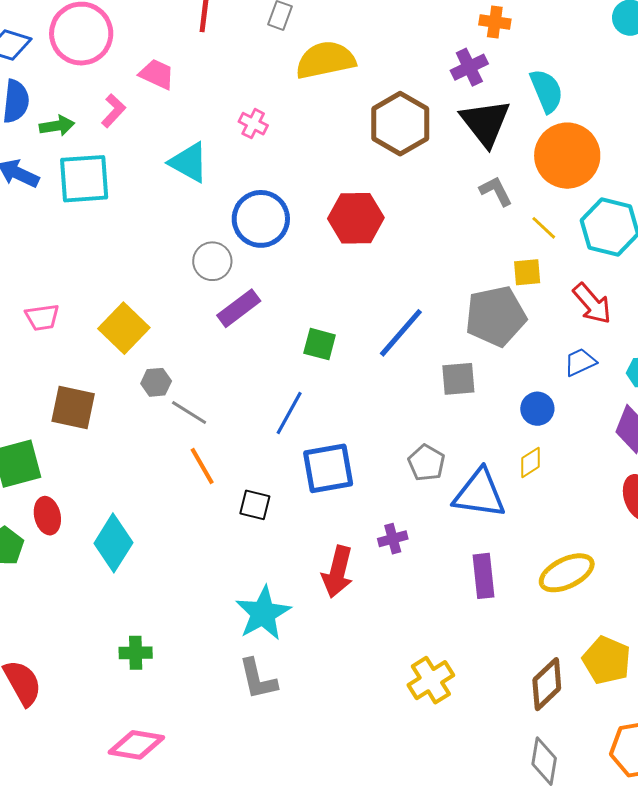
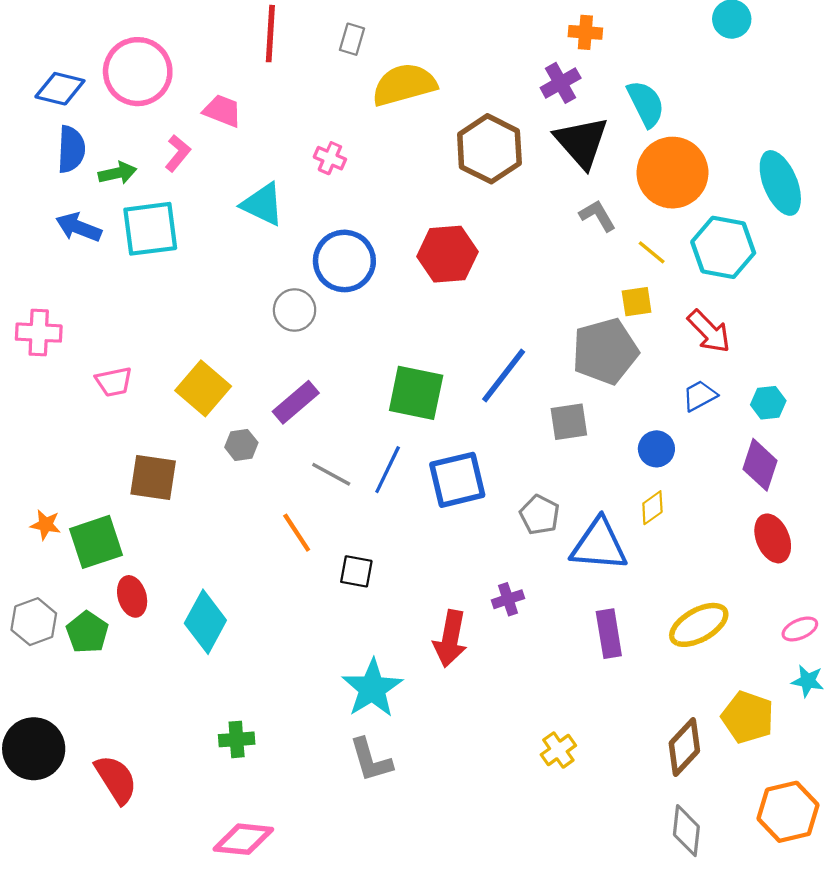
purple rectangle: (239, 308) -> (296, 402), moved
green square: (320, 344) -> (416, 393), size x1.6
gray line: (189, 413) -> (331, 474), moved
blue square: (328, 468) -> (457, 480), moved
yellow cross: (431, 680) -> (558, 750), size x0.7

